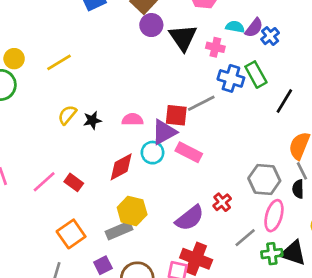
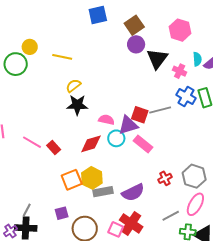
cyan semicircle: (235, 27) -> (197, 59), turned 64
yellow line: (59, 62) -> (62, 57), turned 30
yellow semicircle: (67, 115) -> (73, 86), moved
pink semicircle: (133, 119) -> (106, 120), moved
black star: (92, 120) -> (77, 105), size x1.5
pink line: (44, 182) -> (32, 142), turned 60
red cross: (222, 202) -> (165, 178), moved
gray rectangle: (119, 230) -> (103, 192), moved
orange square: (71, 234) -> (72, 180), moved

